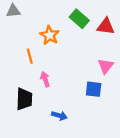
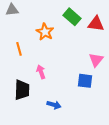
orange line: (30, 56) -> (19, 49), moved

